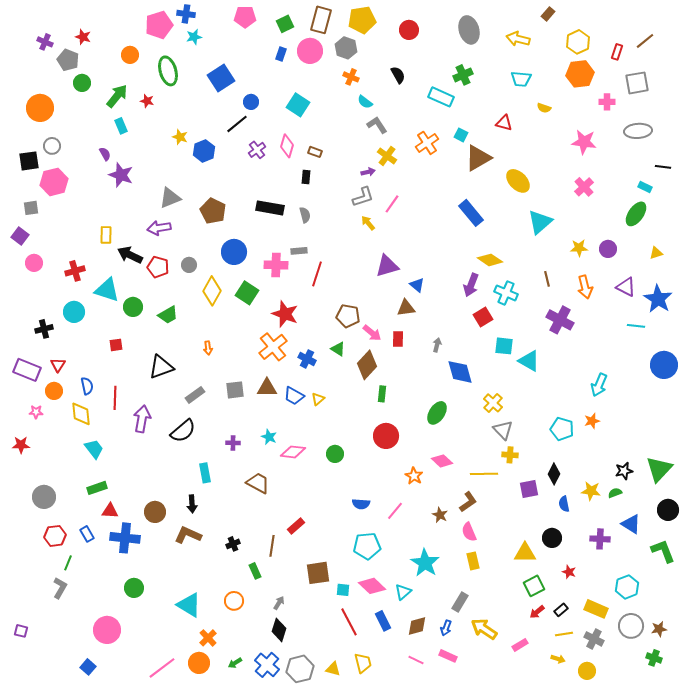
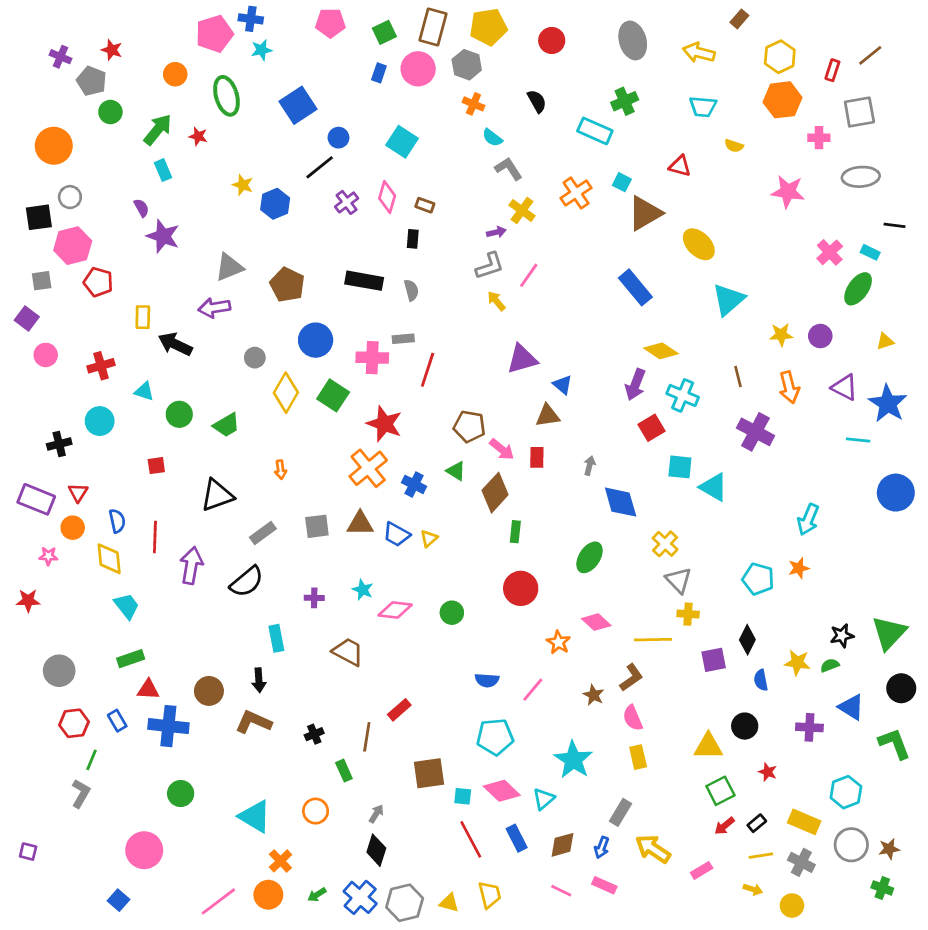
pink cross: (584, 187) -> (830, 252), moved
red pentagon: (158, 267) -> (98, 282), moved
cyan triangle: (107, 290) -> (144, 391), size x0.6

